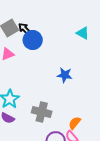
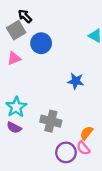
black arrow: (25, 29) -> (25, 16), moved

